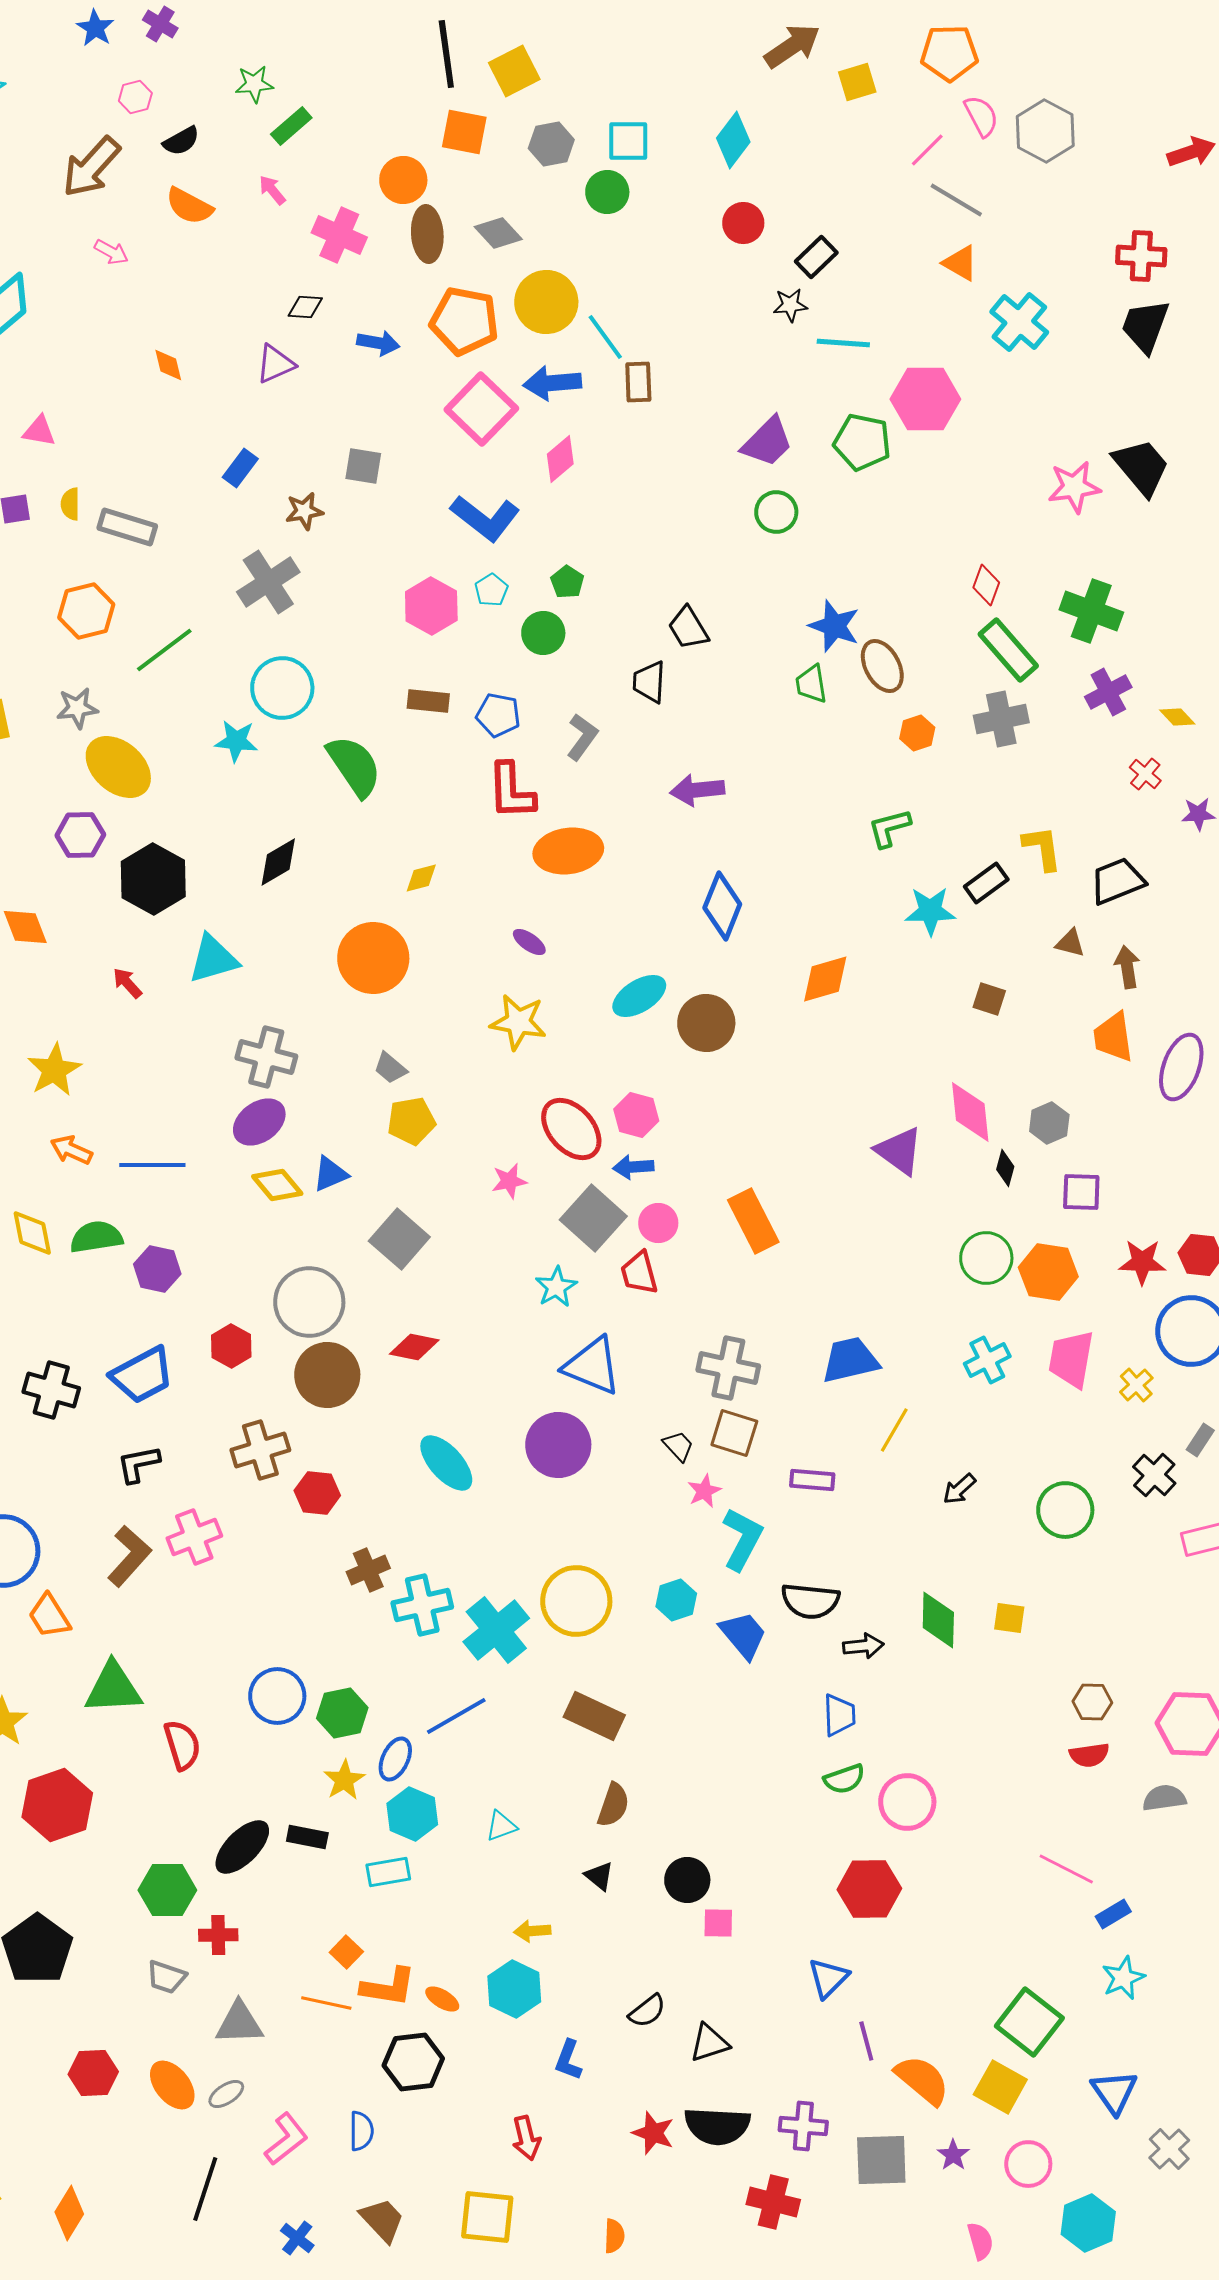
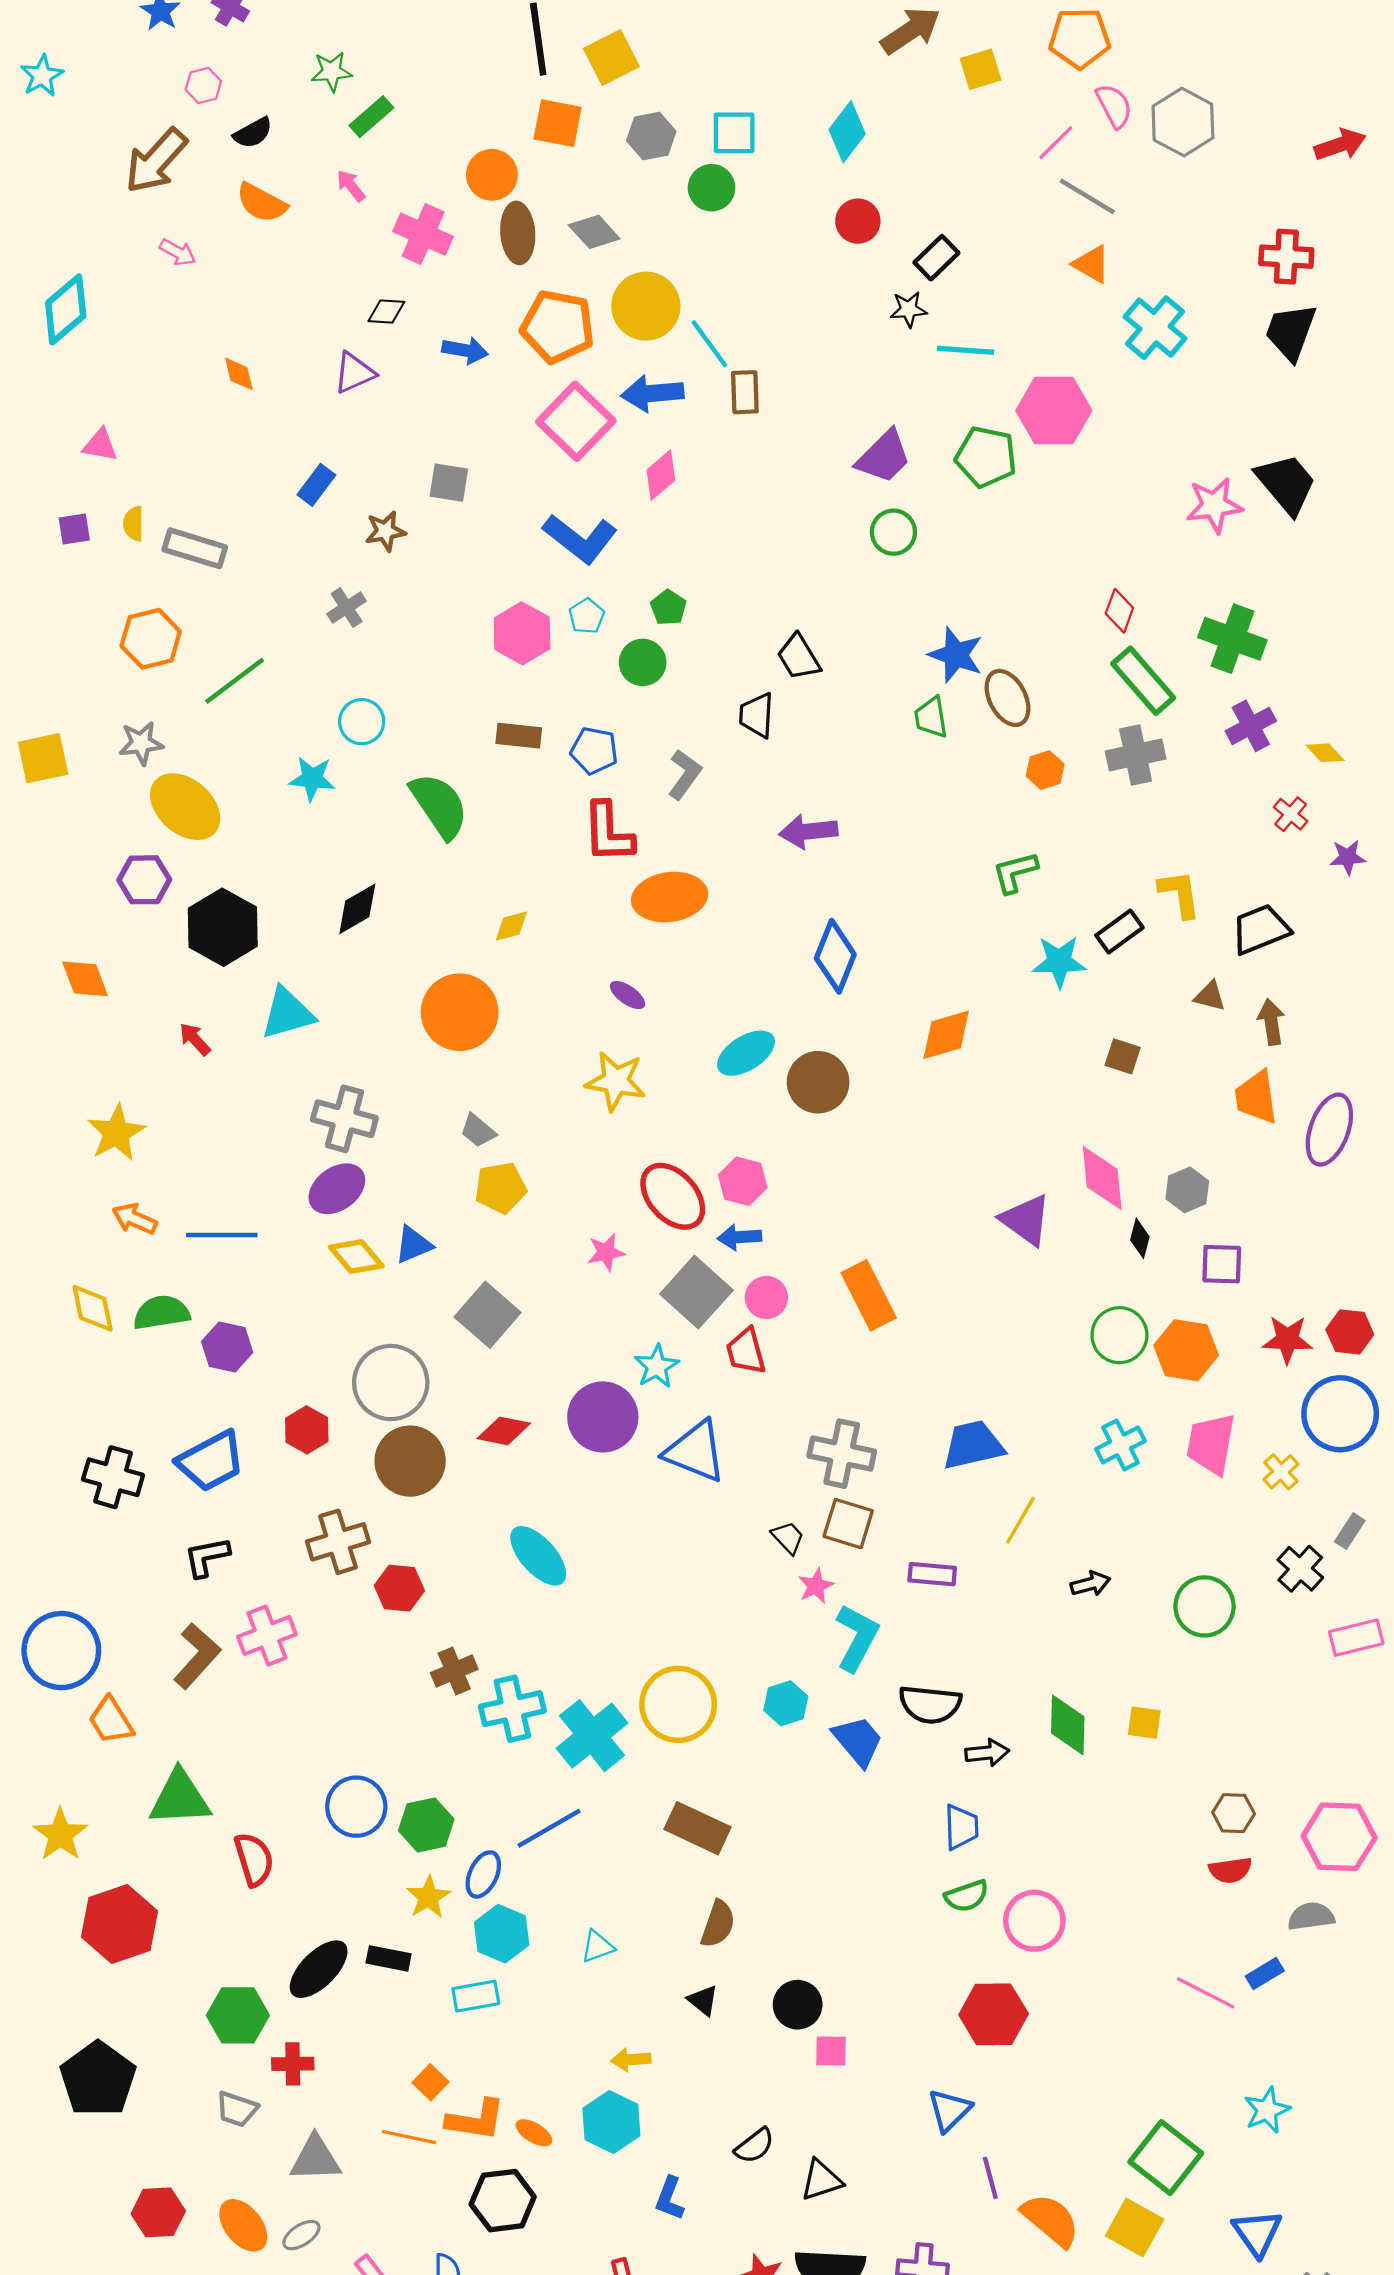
gray cross: (268, 582) -> (347, 608), size x0.6
cyan circle: (282, 688) -> (362, 722), size x0.7
purple circle: (558, 1445) -> (603, 1417), moved
black arrow: (959, 1489) -> (1090, 1584), turned -153
blue rectangle: (1113, 1914) -> (1265, 1973), moved

